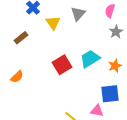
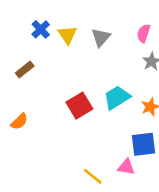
yellow triangle: (53, 23) -> (67, 35), moved

